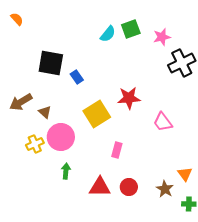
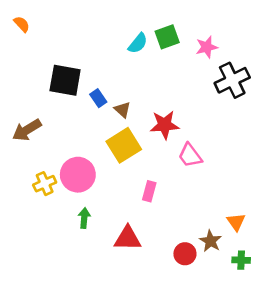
brown triangle: (45, 112) -> (122, 110), moved
pink trapezoid: (163, 122) -> (190, 156), moved
red circle: (129, 187) -> (185, 254), moved

